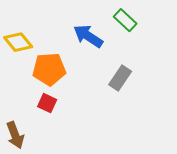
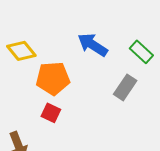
green rectangle: (125, 20) -> (141, 52), moved

